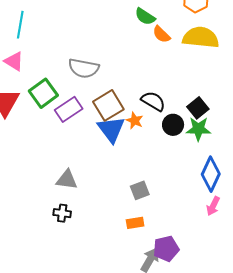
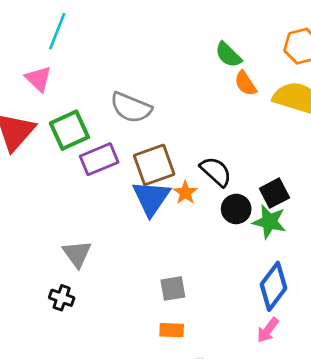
gray triangle: (67, 180) -> (77, 254), turned 35
orange rectangle: (135, 223) -> (172, 330), moved

